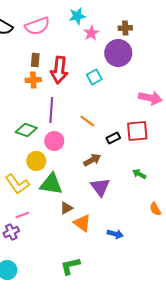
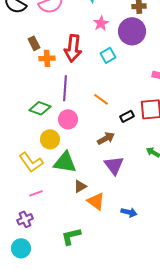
pink star: (91, 33) -> (101, 23), moved
brown rectangle: (35, 60) -> (34, 43), moved, turned -32
purple cross: (11, 232) -> (25, 219), moved
green L-shape: (70, 266) -> (71, 236), moved

